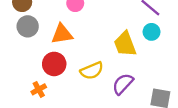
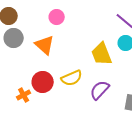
orange triangle: (62, 34) -> (45, 45), turned 50
red circle: (54, 64) -> (43, 82), moved

